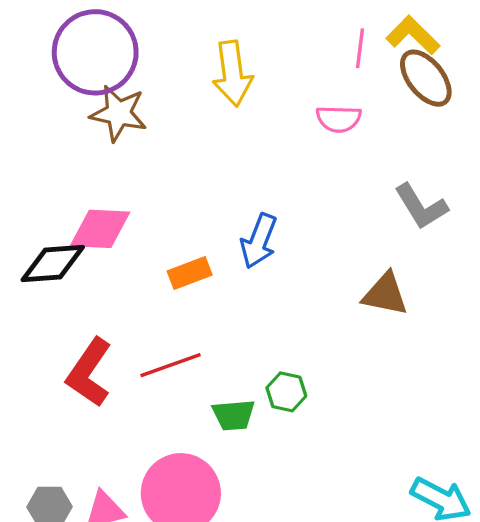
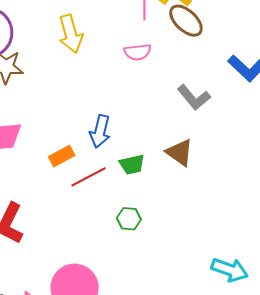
brown triangle: (385, 294) -> (180, 152), turned 32
red line: (171, 365) -> (88, 177), moved
green trapezoid: (234, 415) -> (132, 165), moved

